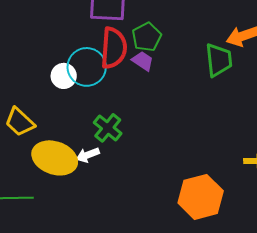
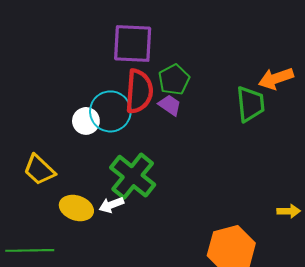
green cross: (108, 128) -> (133, 176), size x1.5
yellow ellipse: (55, 158) -> (76, 208), size x0.7

